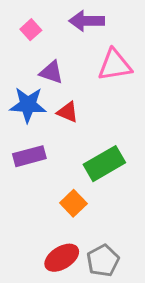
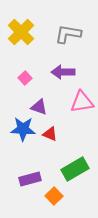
purple rectangle: (29, 156) -> (30, 179), moved

